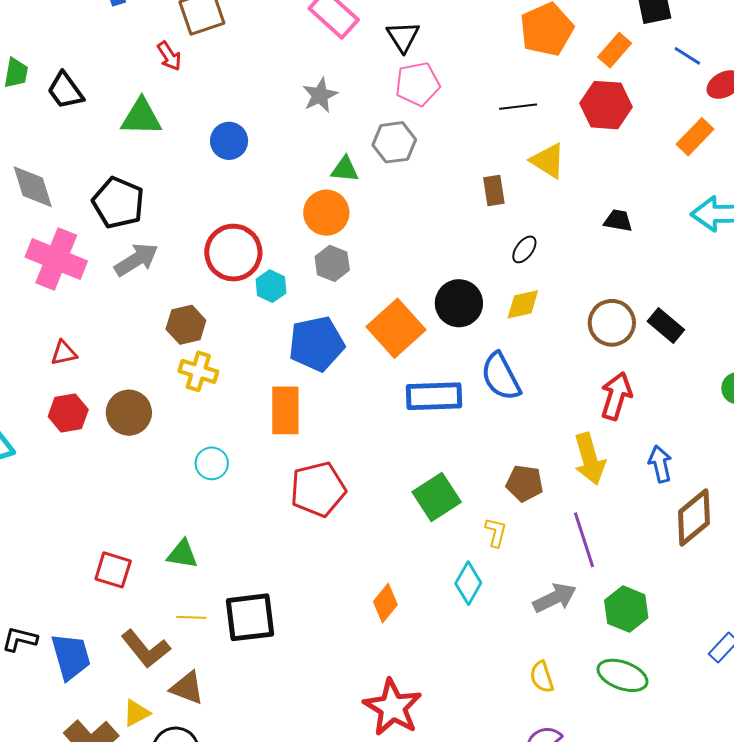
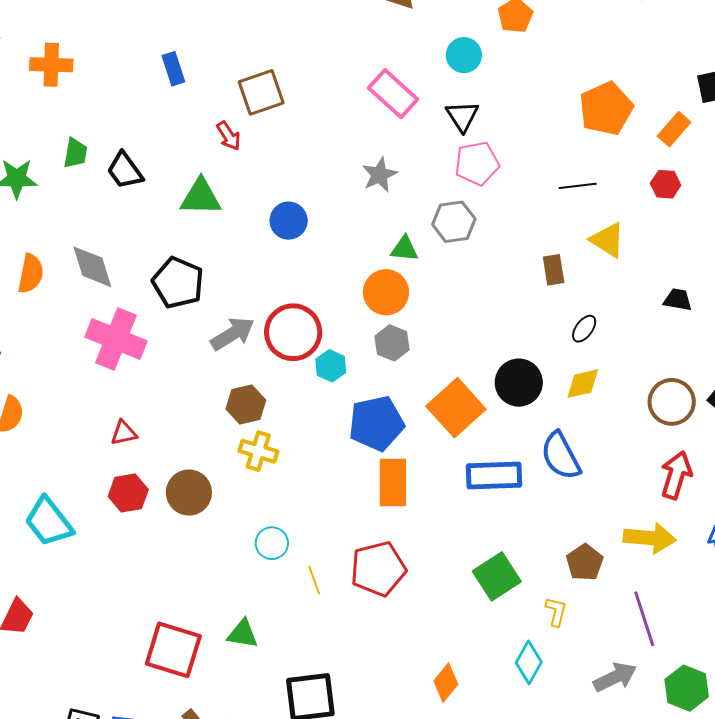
red hexagon: (606, 105) -> (666, 184), size x0.6
gray arrow: (136, 260) -> (233, 334), moved
orange rectangle: (285, 410) -> (393, 482), moved
yellow arrow: (590, 459) -> (650, 538), turned -69
brown pentagon: (525, 483) -> (585, 562), turned 30
red square: (113, 570) -> (173, 650), size x1.5
yellow line: (191, 617) -> (314, 580), moved, turned 68

